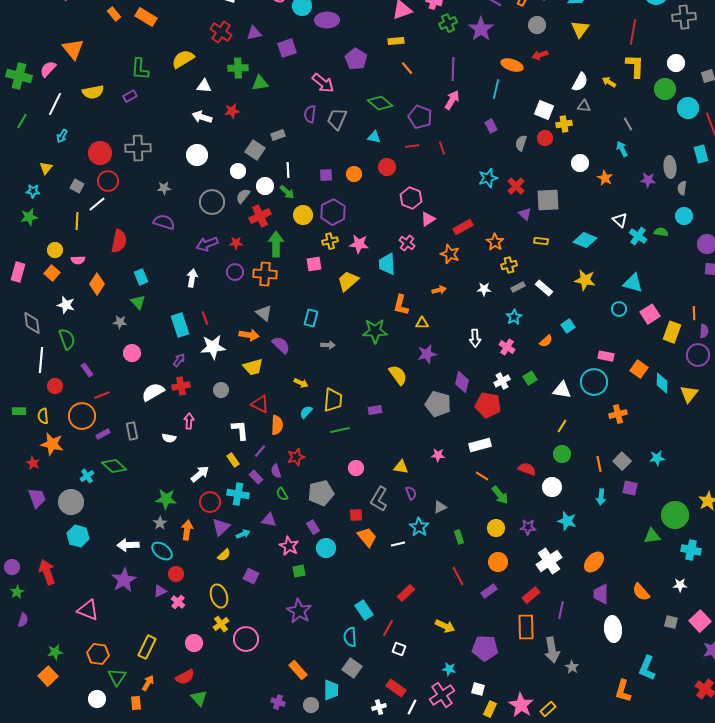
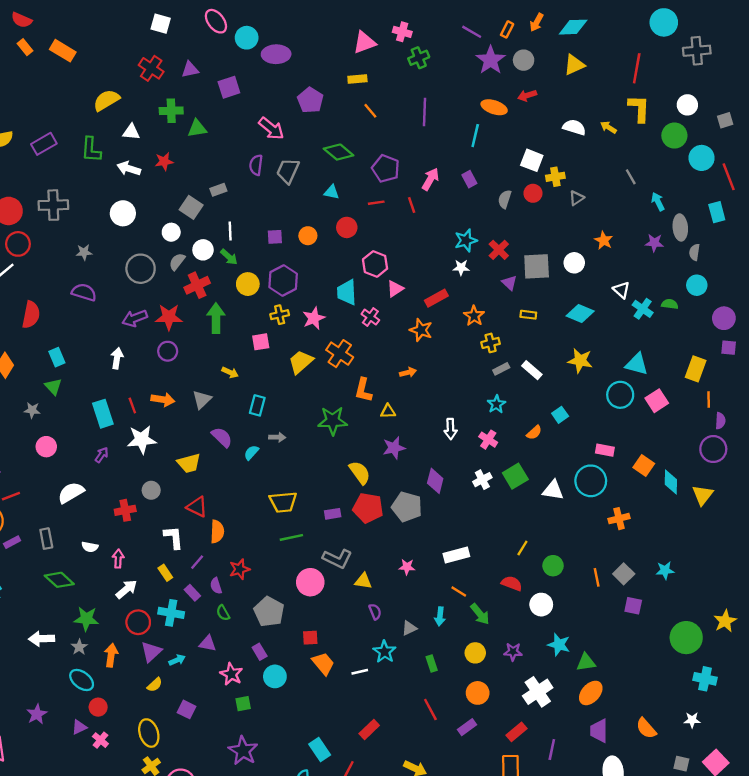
purple star: (481, 29) -> (491, 60), moved
yellow triangle: (580, 29) -> (574, 65), turned 30
green L-shape: (140, 69) -> (91, 150), moved
white semicircle: (580, 82) -> (574, 127), turned -102
purple rectangle: (130, 96) -> (44, 144), size x1.5
pink arrow: (452, 100) -> (430, 179), moved
gray triangle: (584, 106) -> (577, 198), moved, turned -40
cyan arrow: (622, 149) -> (658, 202), moved
white circle: (580, 163) -> (574, 263), moved
red star: (236, 243) -> (169, 317), size x1.6
pink star: (359, 244) -> (314, 318), turned -30
cyan trapezoid: (387, 264) -> (347, 292), moved
orange cross: (265, 274) -> (340, 354), moved, turned 30
white star: (484, 289) -> (461, 268), moved
cyan circle: (619, 309) -> (620, 395), size x1.5
gray triangle: (264, 313) -> (202, 400), turned 36
yellow rectangle: (672, 332) -> (696, 369), moved
orange arrow: (249, 335) -> (163, 400), moved
green square: (530, 378) -> (515, 476), size x1.5
yellow arrow: (301, 383) -> (230, 372), moved
red cross: (181, 386) -> (125, 510), moved
yellow trapezoid: (333, 400) -> (283, 502), turned 80
red pentagon: (488, 405) -> (368, 508), moved
cyan semicircle: (306, 412) -> (251, 453), moved
pink arrow: (189, 421) -> (118, 559), moved
yellow line: (562, 426) -> (522, 548), moved
green diamond: (114, 466) -> (59, 580), moved
pink circle: (356, 468) -> (310, 582), size x1.5
gray pentagon: (321, 493) -> (269, 612), turned -30
cyan arrow: (601, 497) -> (440, 616), moved
gray L-shape: (379, 499) -> (337, 559), moved, turned -95
green triangle: (652, 536) -> (586, 662), moved
white arrow: (128, 545) -> (42, 639), moved
purple star: (124, 580) -> (37, 714), size x0.7

